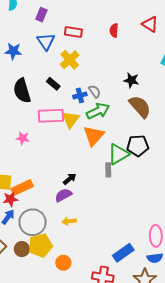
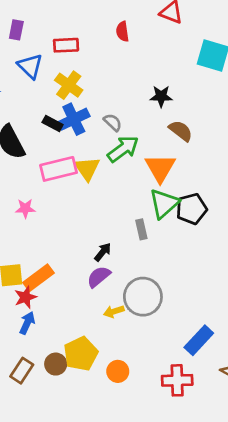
blue cross: (80, 95) -> (74, 119), moved, size x1.5
brown semicircle: (140, 107) -> (181, 131), size x0.7
orange triangle: (94, 136) -> (160, 168), moved
black pentagon: (138, 146) -> (192, 209), moved
gray rectangle: (108, 170) -> (141, 229), moved
gray circle: (33, 222) -> (143, 297), moved

